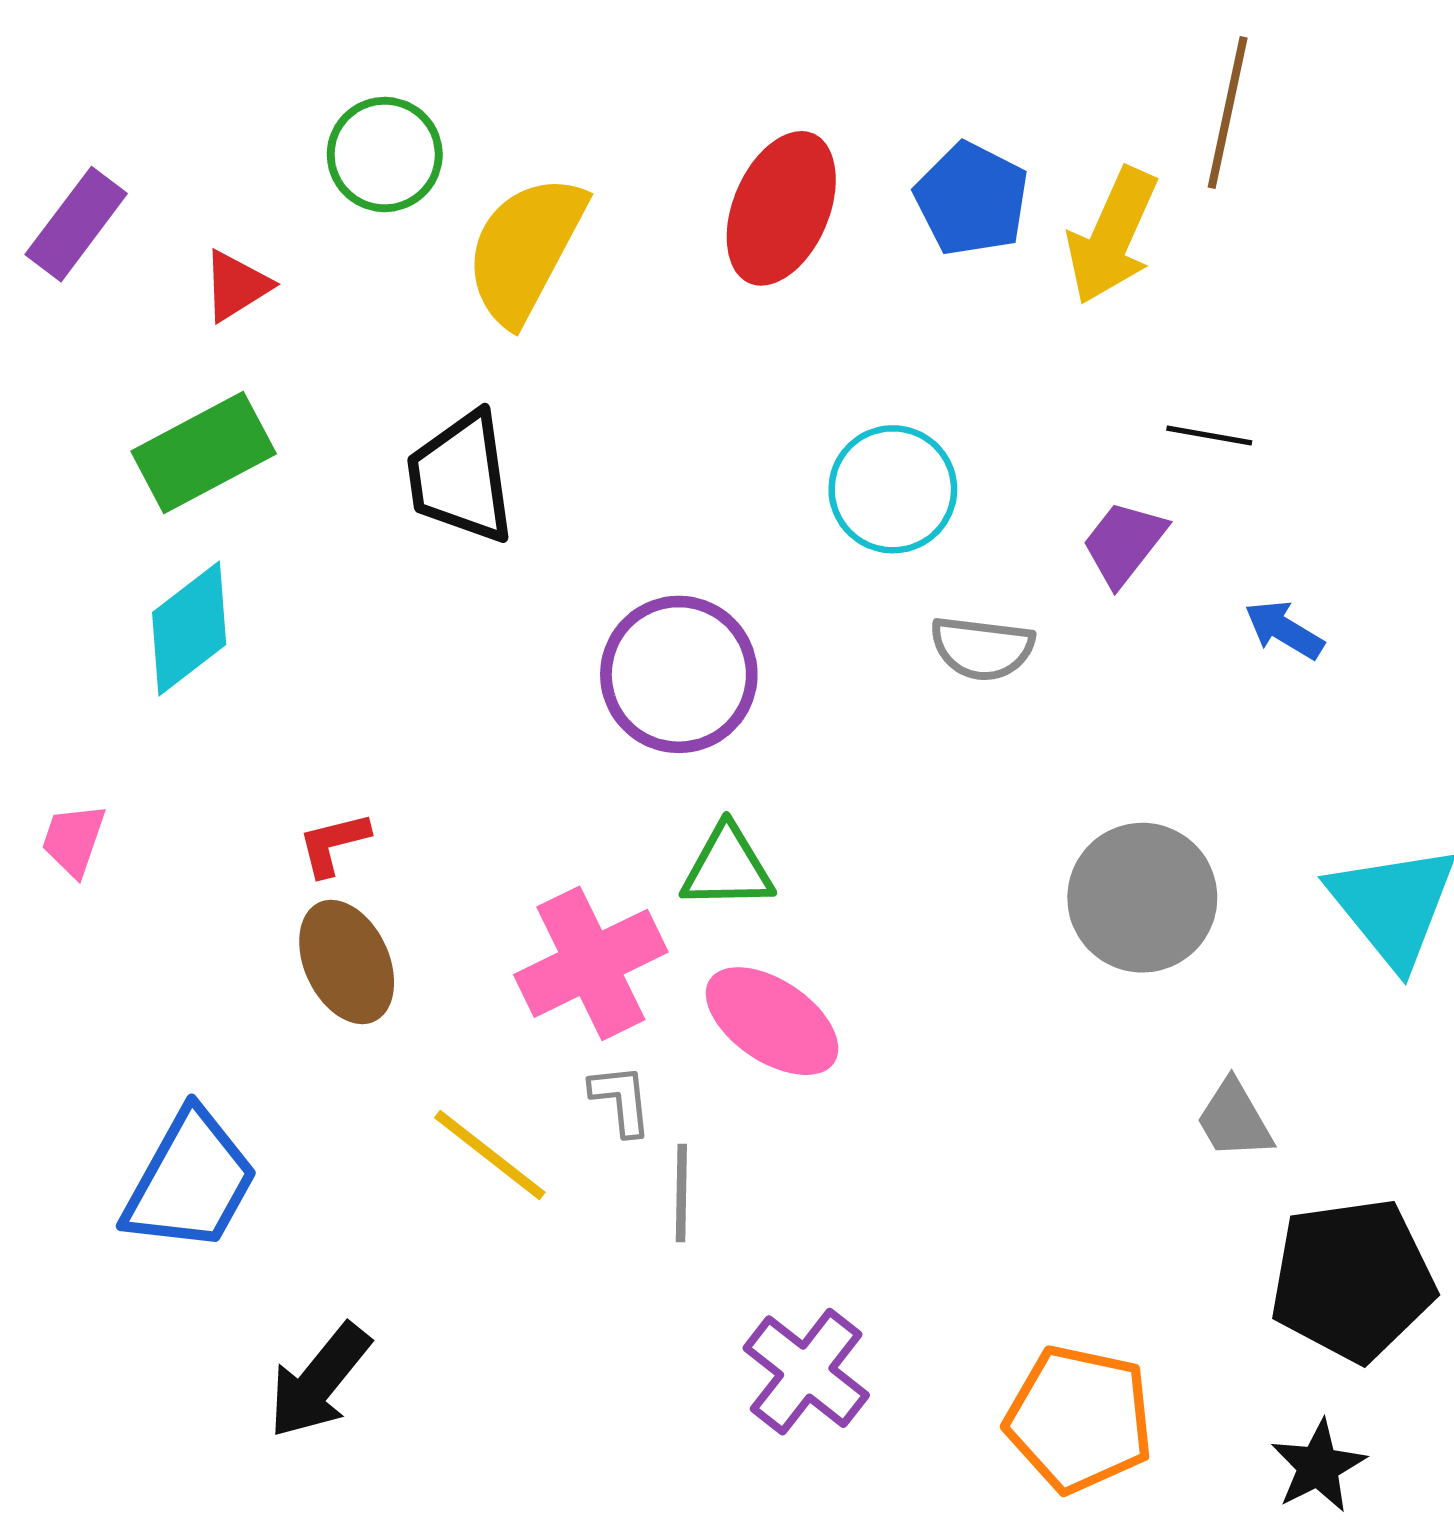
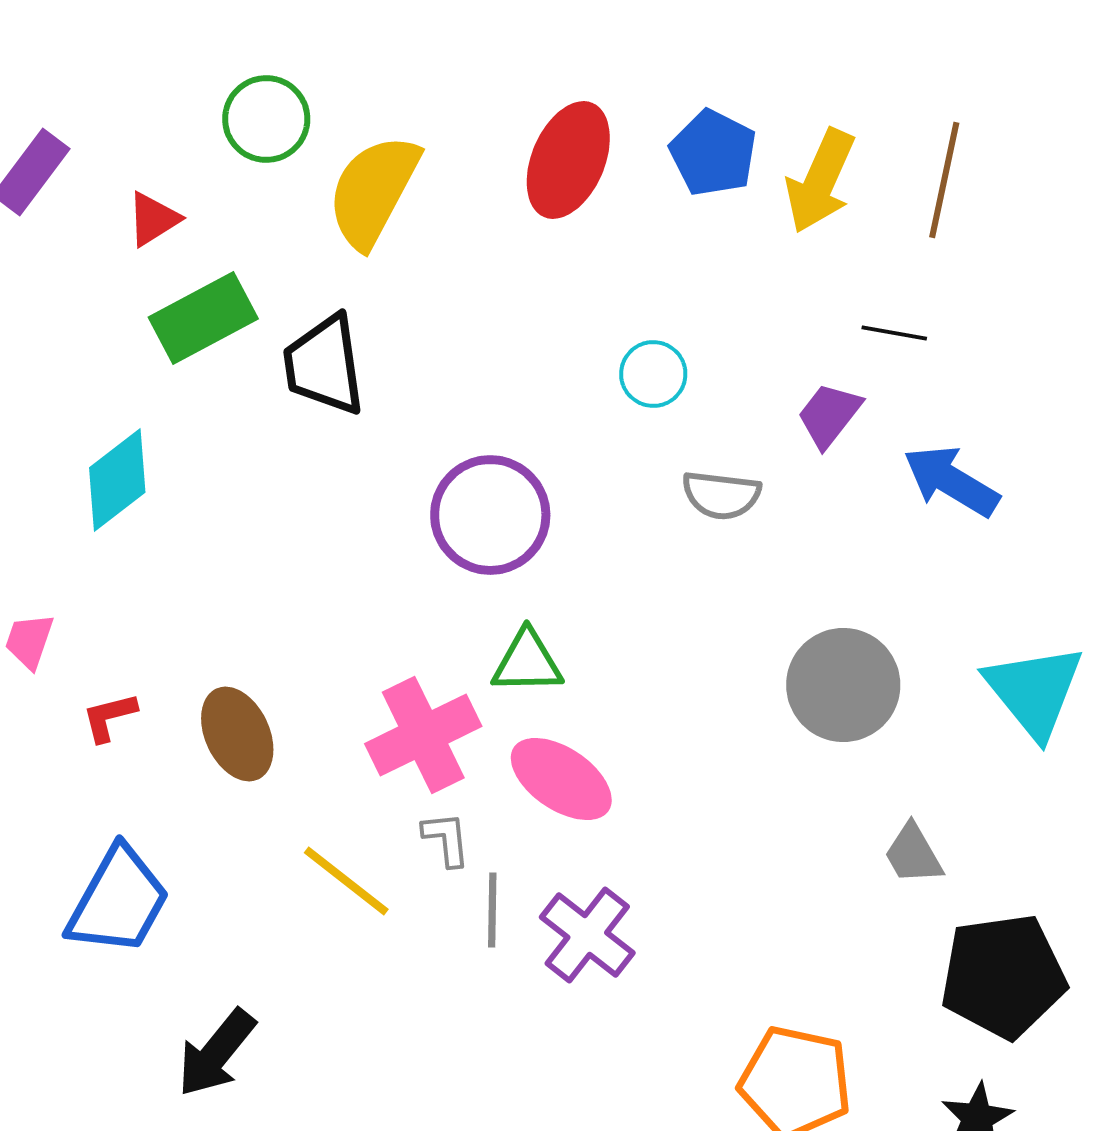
brown line: (1228, 112) -> (944, 180), moved
green rectangle: (204, 453) -> (203, 318), moved
cyan circle: (893, 489) -> (653, 374), size x0.7
blue arrow: (1284, 630) -> (951, 481), size x1.6
red L-shape: (334, 844) -> (109, 717), moved
purple cross: (806, 1372) -> (587, 935), moved

